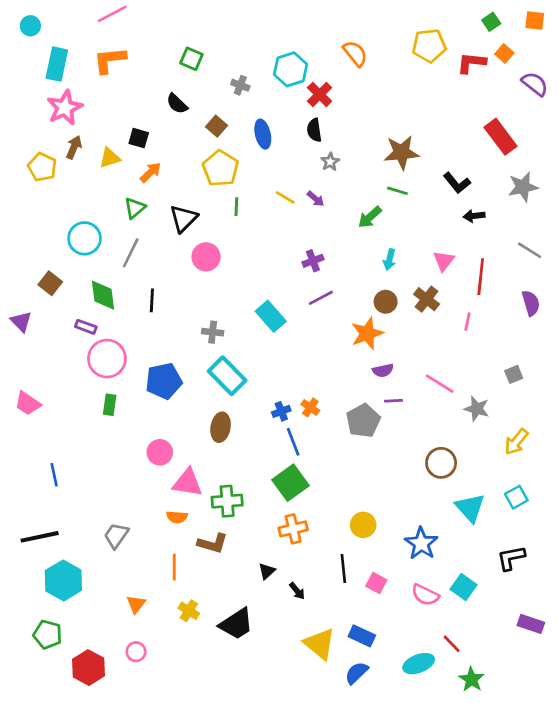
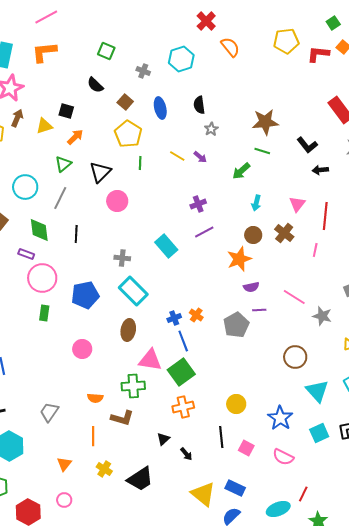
red cross: (320, 94) -> (206, 21), moved
pink triangle: (188, 483) -> (150, 360), moved
cyan square: (464, 587) -> (319, 433), moved, turned 30
red line: (452, 644) -> (303, 494), turned 70

